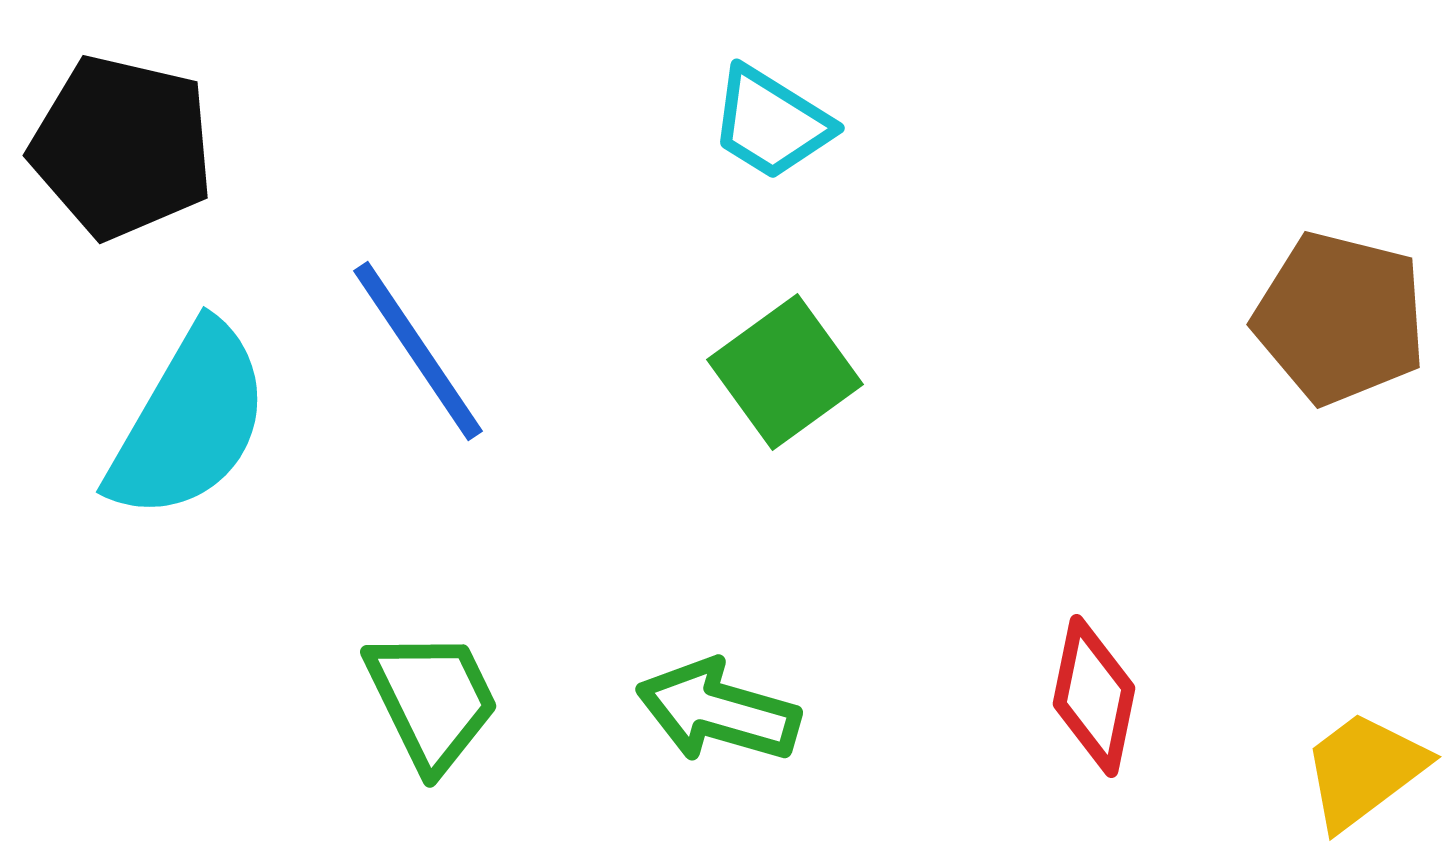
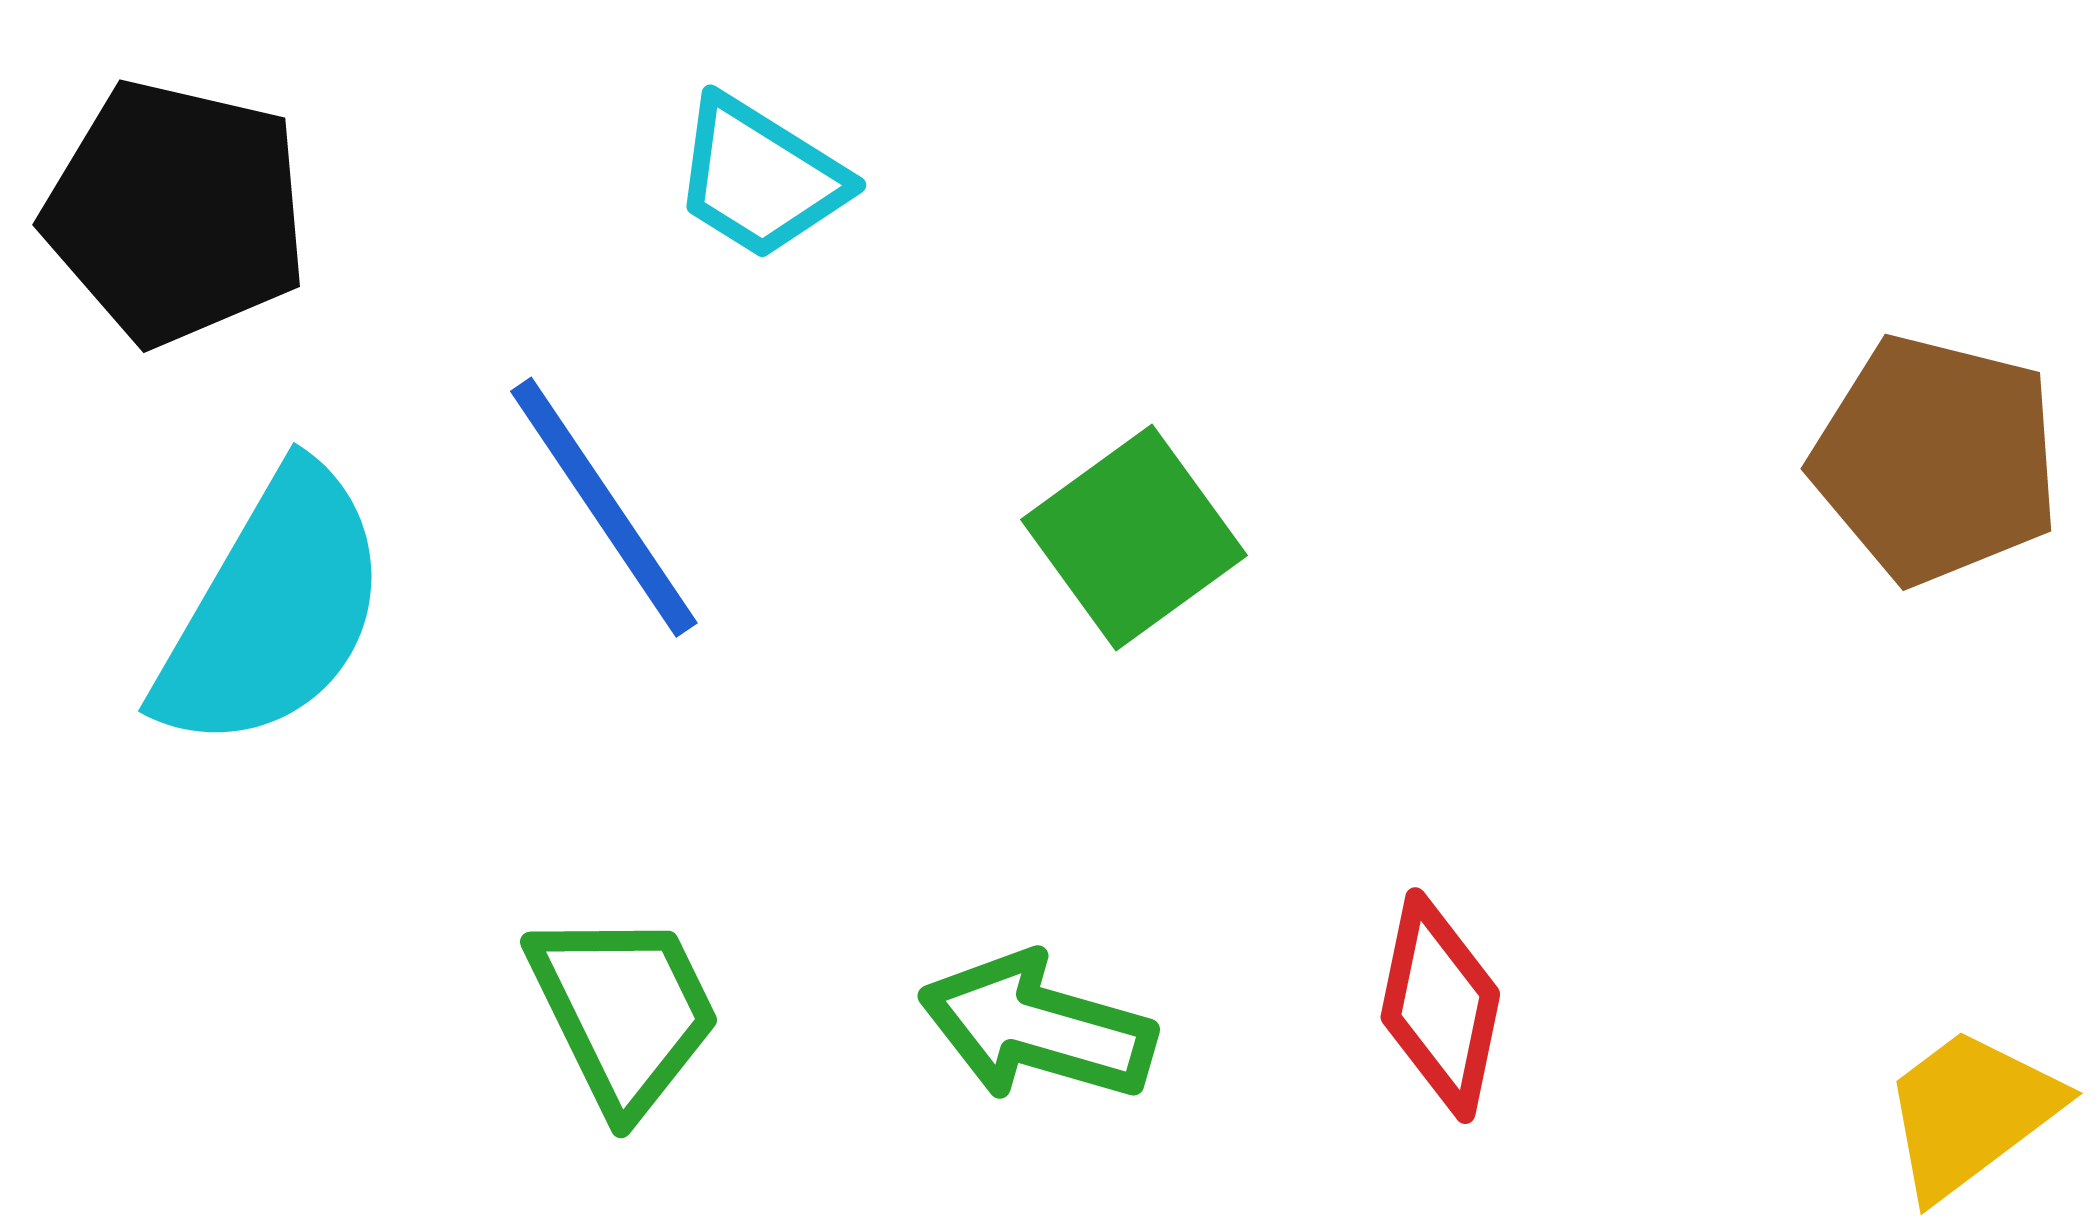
cyan trapezoid: (771, 123) -> (760, 178), moved
red diamond: (1094, 696) -> (1440, 1006), moved

